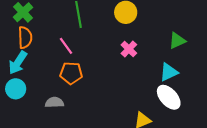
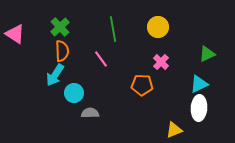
orange pentagon: (71, 73) -> (142, 85), moved
cyan circle: (16, 89) -> (74, 93), moved
white ellipse: (169, 97) -> (199, 108), turned 45

